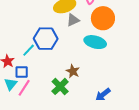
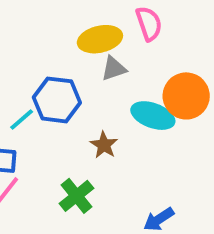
orange circle: (103, 18) -> (186, 96), moved
brown star: (73, 71) -> (104, 145), moved

